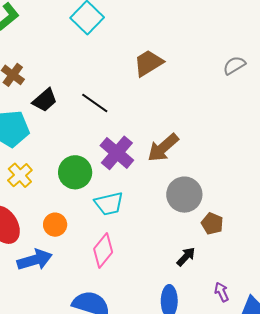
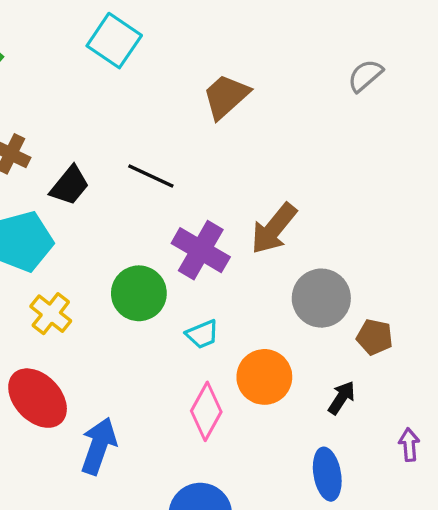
cyan trapezoid: (109, 204) -> (202, 334), size x0.7
orange circle: (55, 225) -> (264, 377), moved, size x1.4
blue arrow: (35, 260) -> (99, 446), turned -44
purple arrow: (222, 292) -> (409, 445), turned 30

